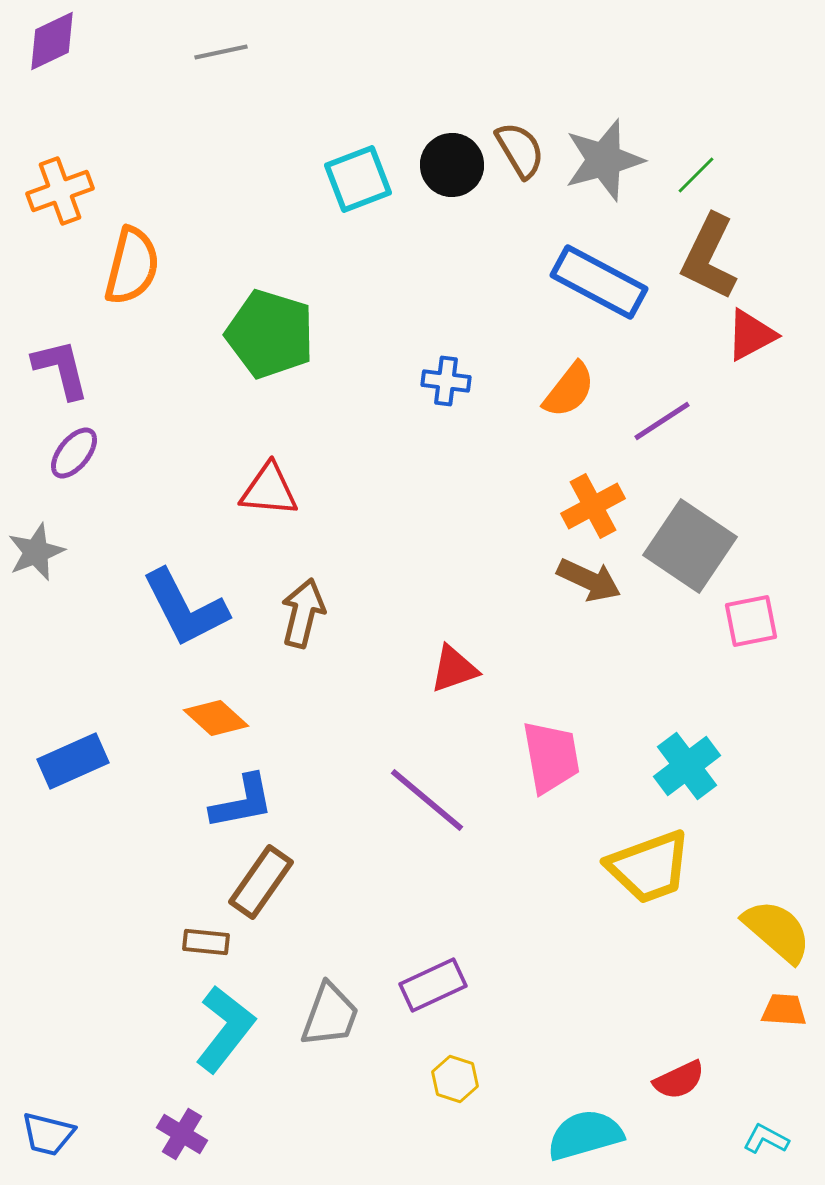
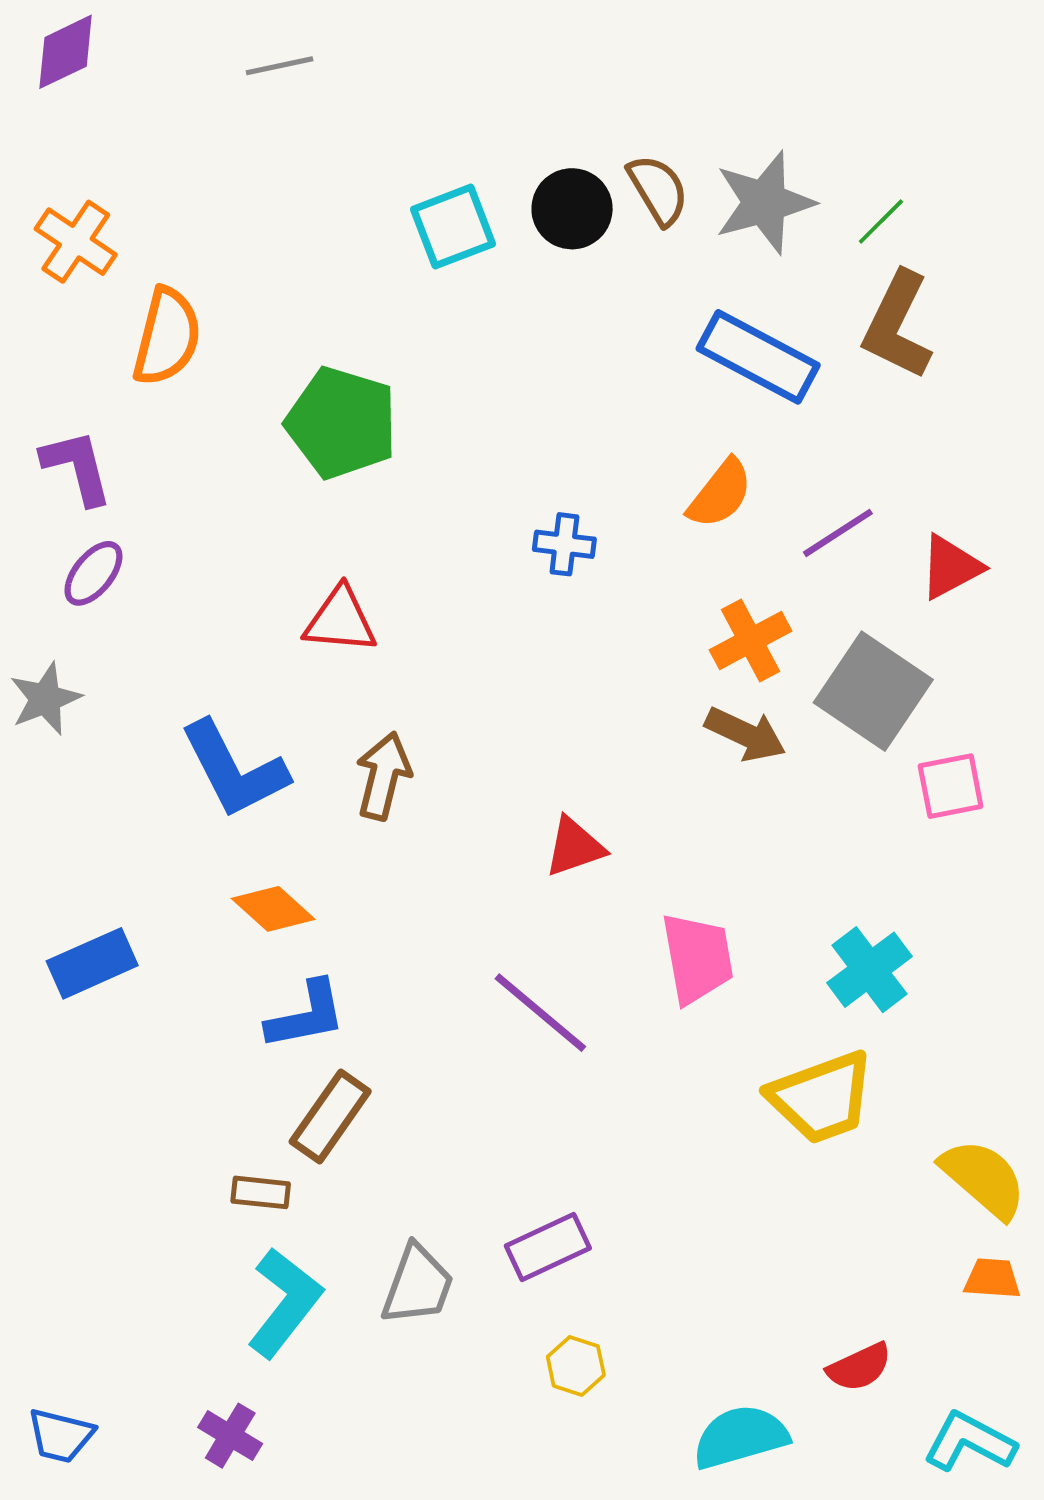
orange cross: (60, 191) -> (76, 242), turned -36
red triangle: (751, 335) -> (951, 567), moved
blue cross: (446, 381) -> (564, 544), moved
cyan L-shape: (766, 1139) -> (970, 1442), size x1.6

